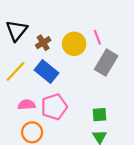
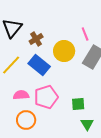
yellow circle: (74, 44) -> (64, 51), moved
green square: (100, 115) -> (78, 104), moved

